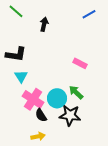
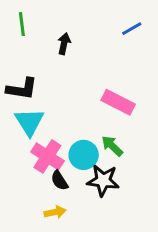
green line: (16, 11) -> (22, 24), turned 42
pink rectangle: (80, 63) -> (118, 102), size x1.5
cyan triangle: (21, 76) -> (29, 122), size x1.5

